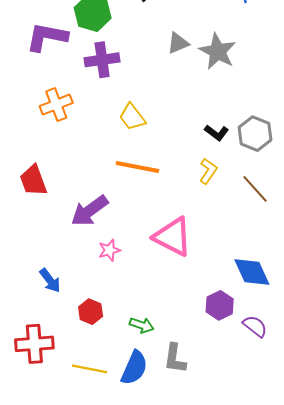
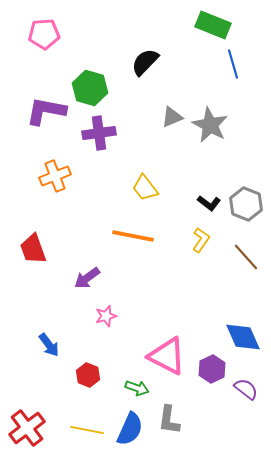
yellow trapezoid: (132, 117) -> (145, 188), moved
purple arrow: (90, 211) -> (87, 278), size x0.7
pink triangle: (173, 237) -> (167, 356), moved
red cross: (34, 344) -> (27, 428), moved, turned -33

